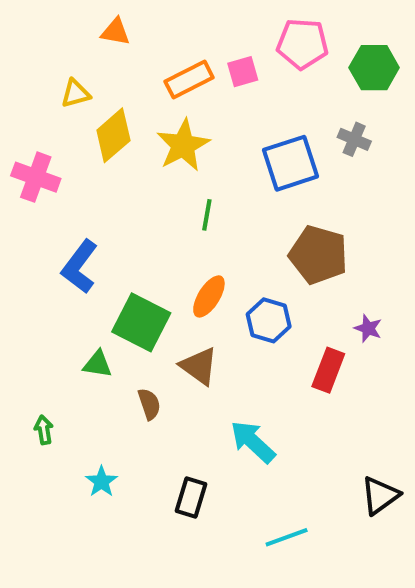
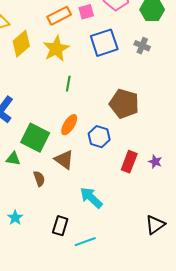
blue square: (291, 163) -> (104, 43), moved
purple star: (368, 328) -> (155, 162), moved
cyan line: (287, 537) -> (85, 242), moved

